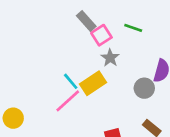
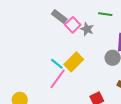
green line: (133, 28) -> (105, 14), moved
gray star: (110, 58) -> (87, 29), moved

